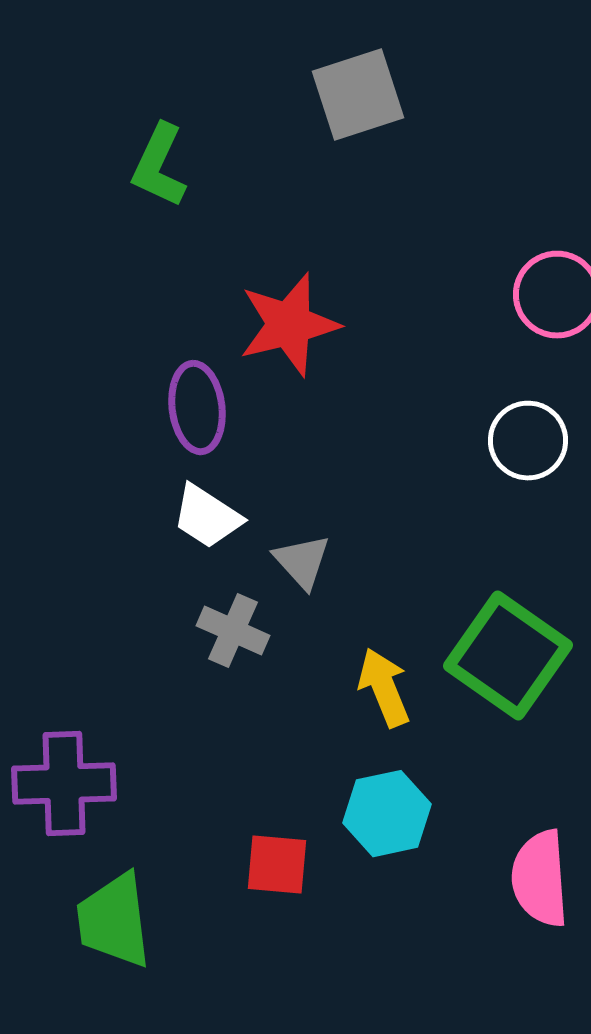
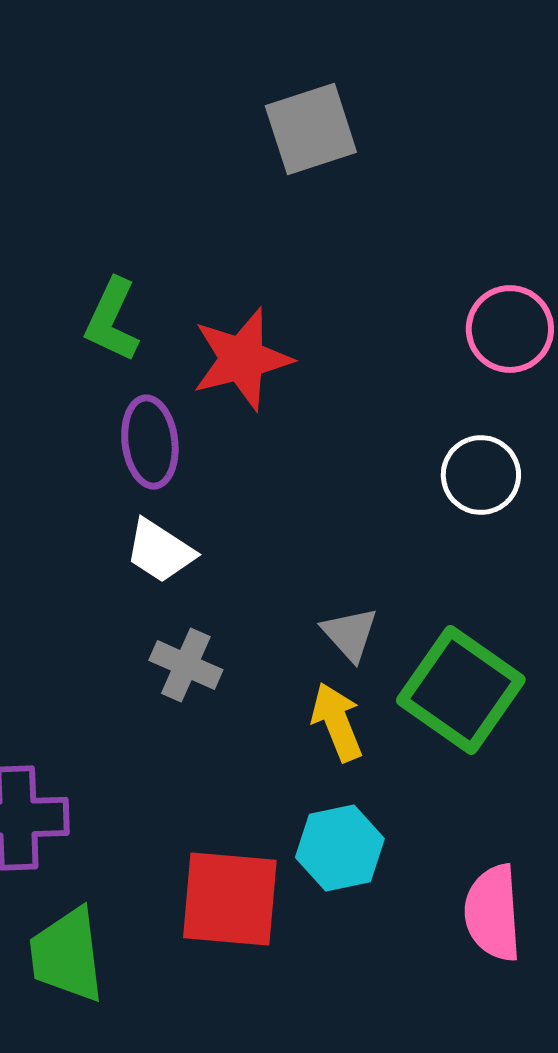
green L-shape: (159, 166) -> (112, 320), moved
gray triangle: (302, 562) -> (350, 634), moved
red square: (277, 865) -> (230, 899), size x1.6

